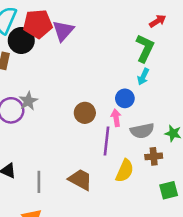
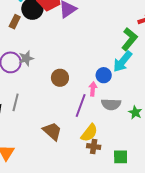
cyan arrow: (143, 77) -> (123, 61), size x1.6
brown circle: (85, 113) -> (60, 78), moved
brown cross: (154, 156) -> (94, 147), moved
gray line: (39, 182) -> (16, 102), moved

